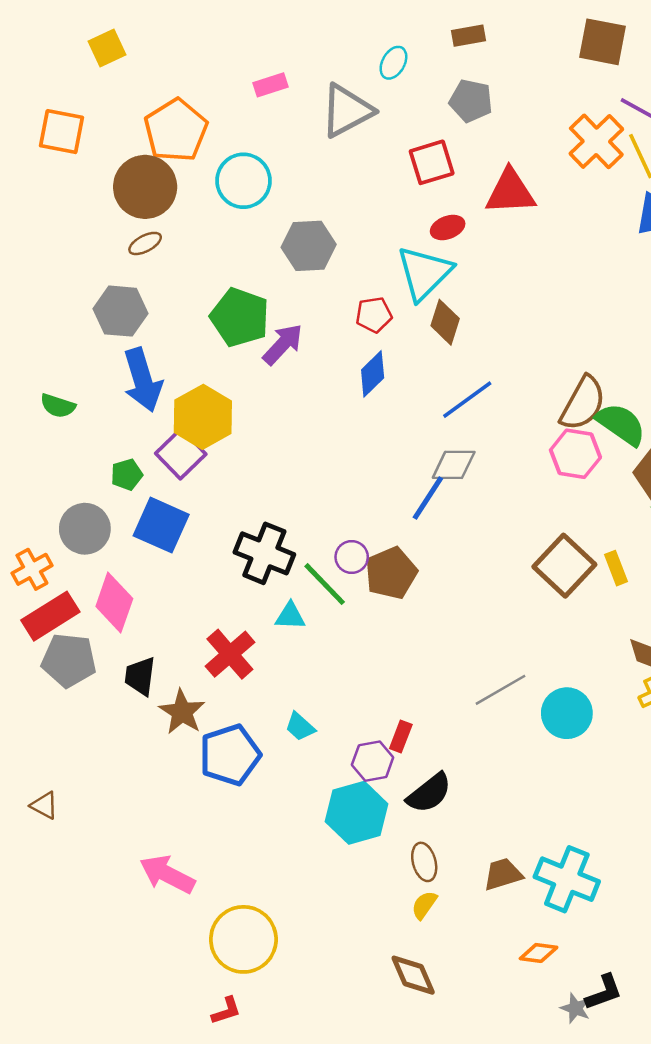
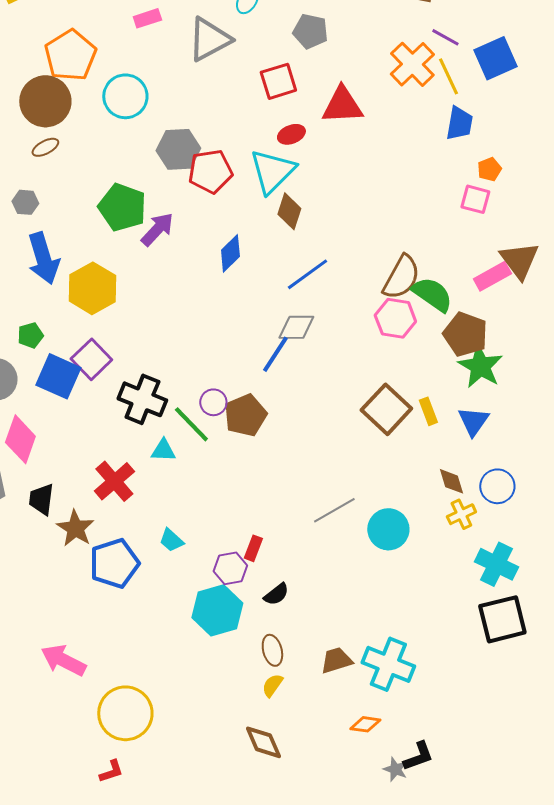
gray hexagon: (121, 311) -> (25, 202), size x0.6
red pentagon: (374, 315) -> (210, 171), moved, size x1.5
purple square: (181, 454) -> (91, 359), moved
black semicircle: (429, 793) -> (276, 594), size x0.7

